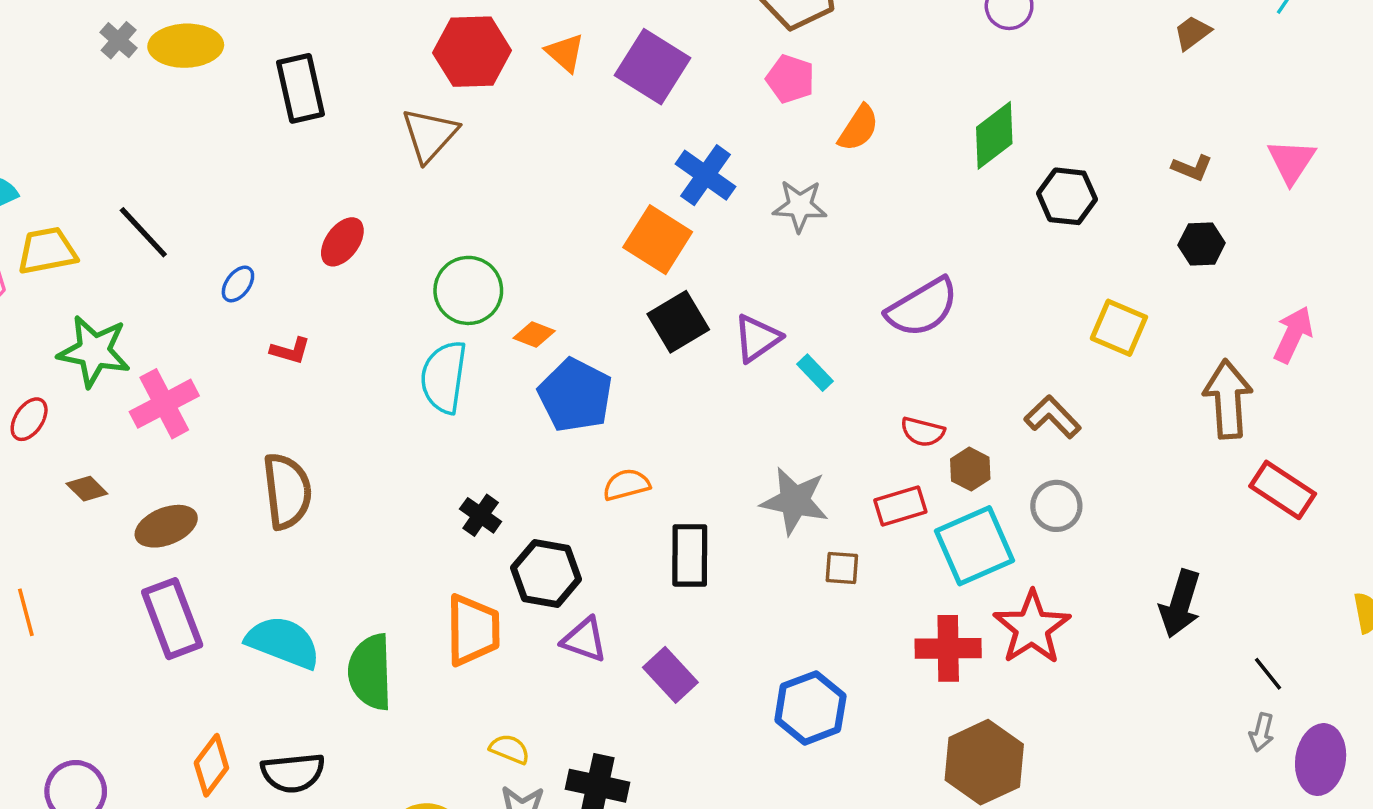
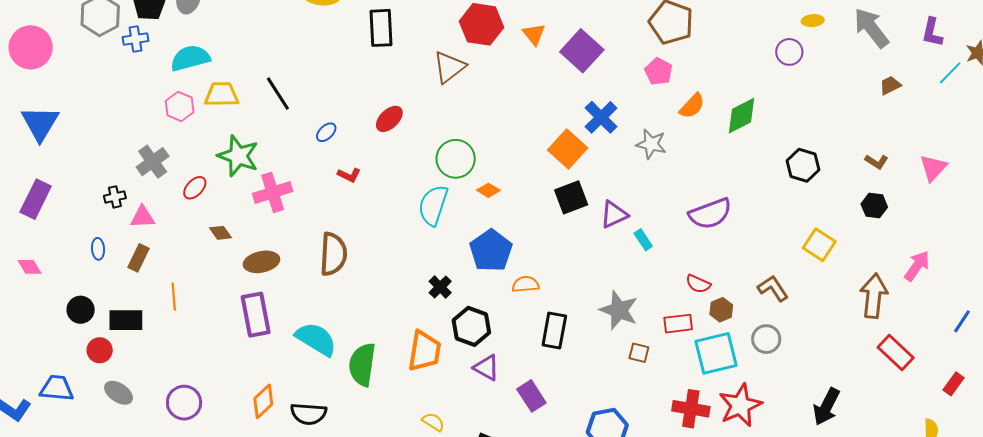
green diamond: (994, 135) -> (742, 116), moved
blue pentagon: (575, 395) -> (491, 251), moved

